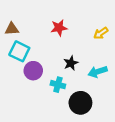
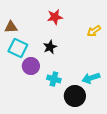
red star: (59, 28) -> (55, 17), moved
black star: (71, 63) -> (50, 47), moved
cyan arrow: (98, 72) -> (91, 78), moved

